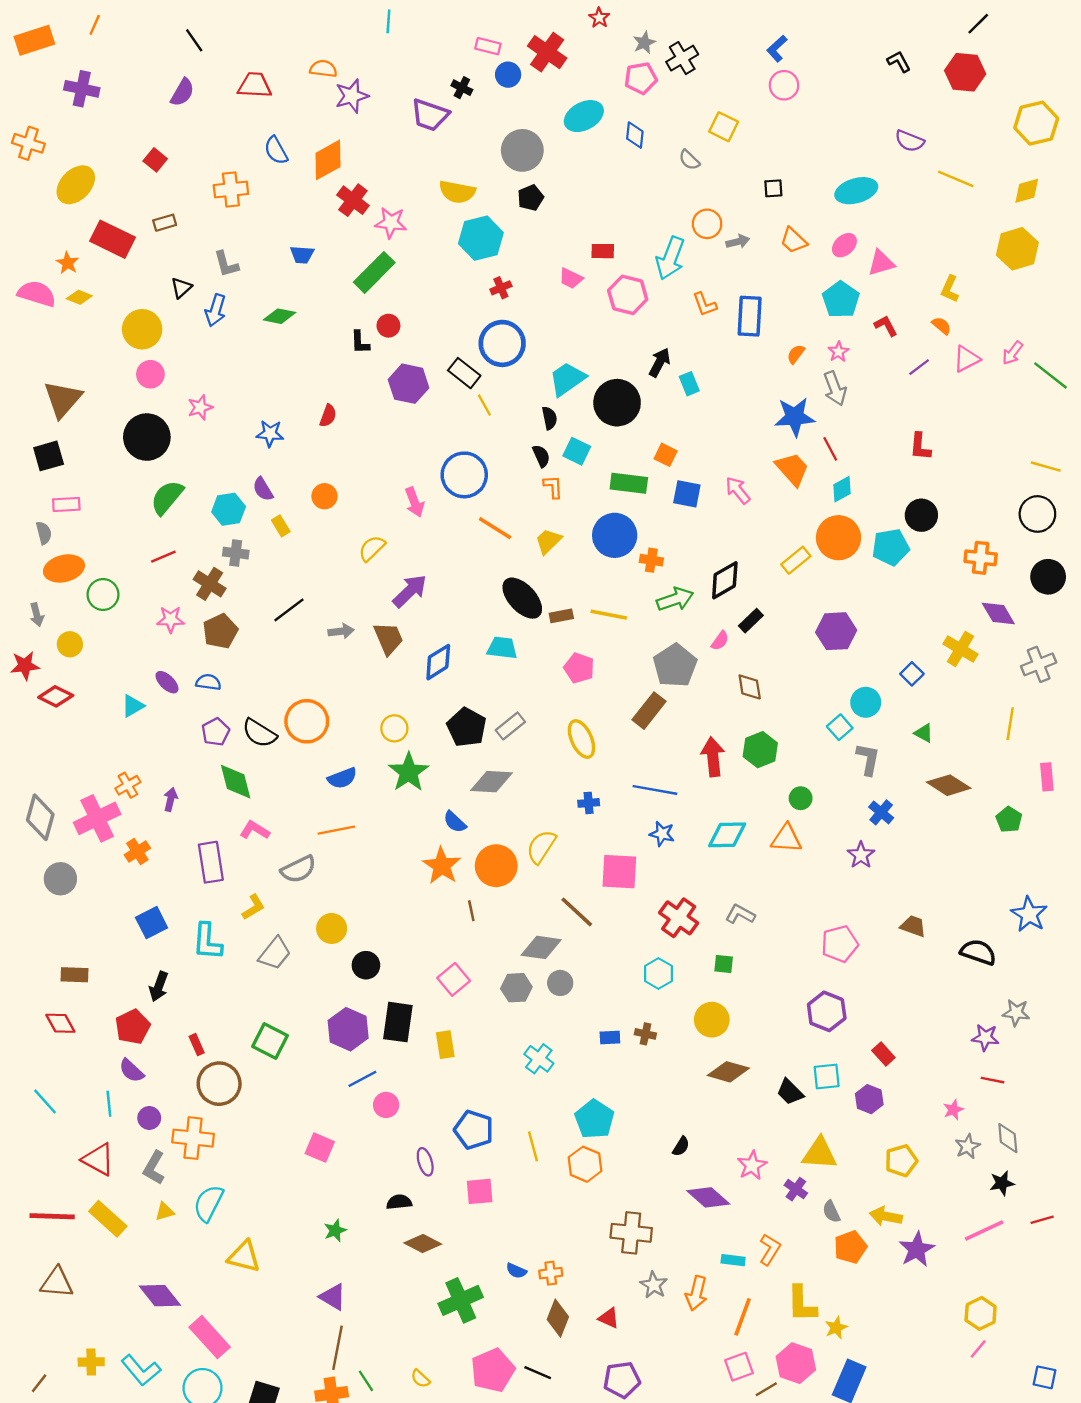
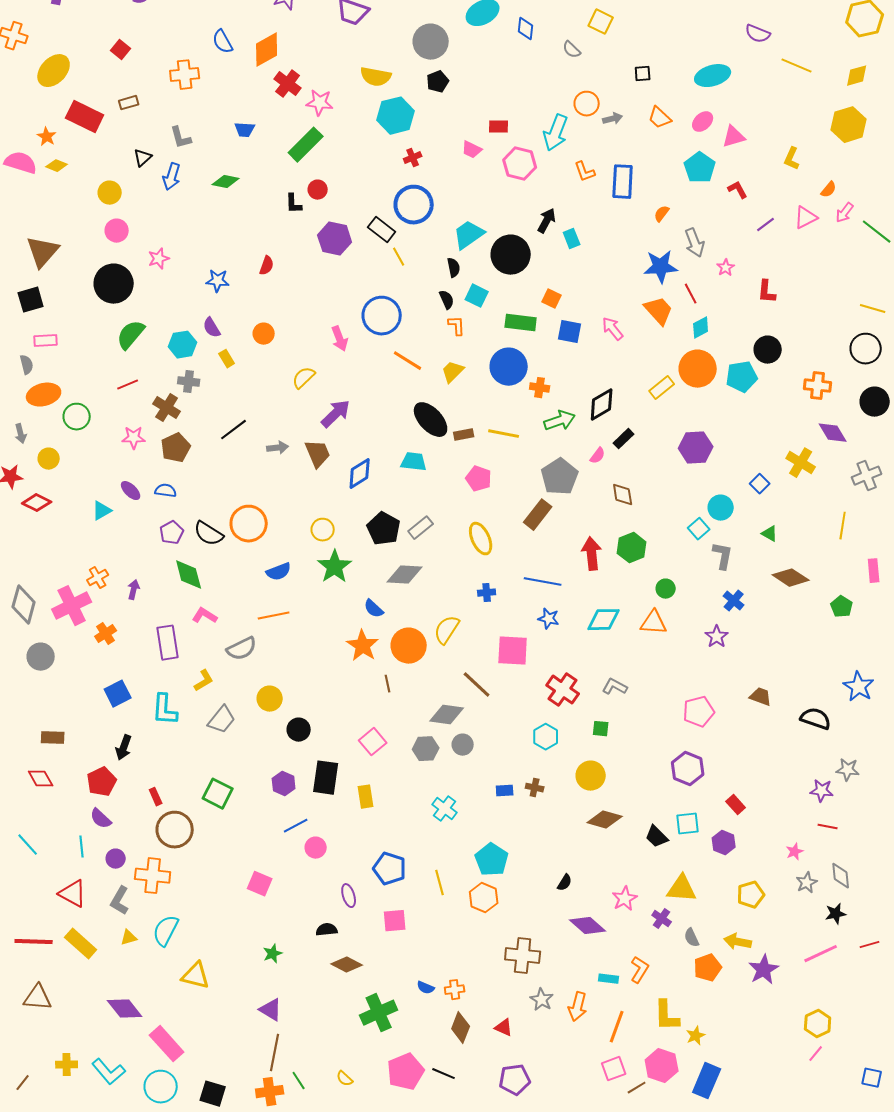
orange semicircle: (942, 326) -> (829, 190), moved, turned 90
yellow circle: (142, 329) -> (110, 193), size x0.7
pink star: (838, 352) -> (726, 268), moved
purple hexagon: (348, 1029) -> (284, 784), size x0.7

